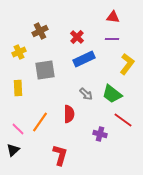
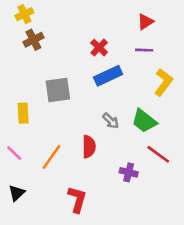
red triangle: (113, 17) -> (145, 22), turned -40
brown cross: (40, 31) -> (33, 40), moved
yellow cross: (19, 52) -> (24, 14), moved
pink line: (18, 129) -> (14, 153), moved

